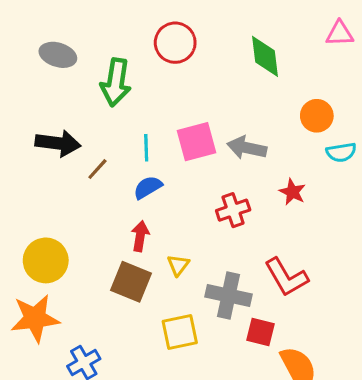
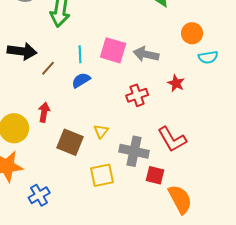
pink square: (196, 142) -> (113, 50), turned 32
red arrow: (140, 236) -> (44, 112), moved

